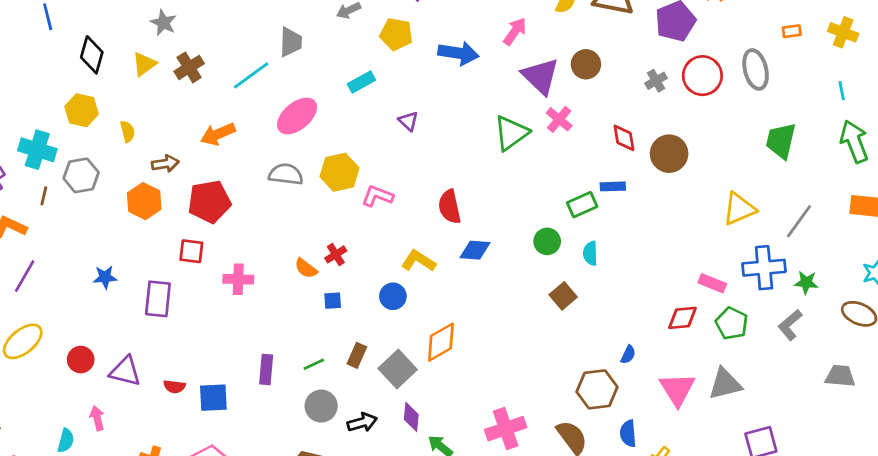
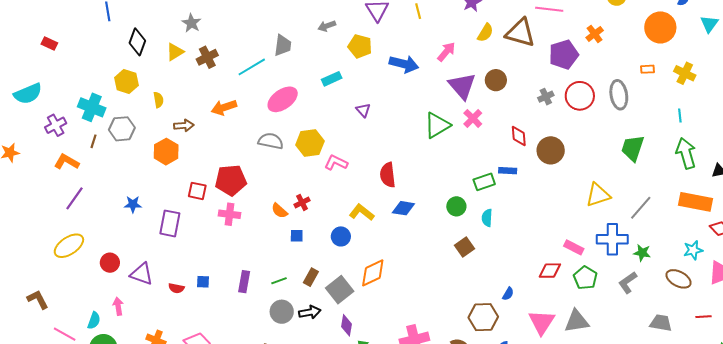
red pentagon: (209, 202) -> (231, 180), moved
blue square: (213, 398) -> (203, 282), moved, size x0.6
black arrow: (362, 422) -> (310, 312), moved

